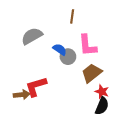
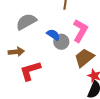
pink L-shape: (88, 45) -> (80, 31), turned -145
brown arrow: (22, 95) -> (16, 52), moved

